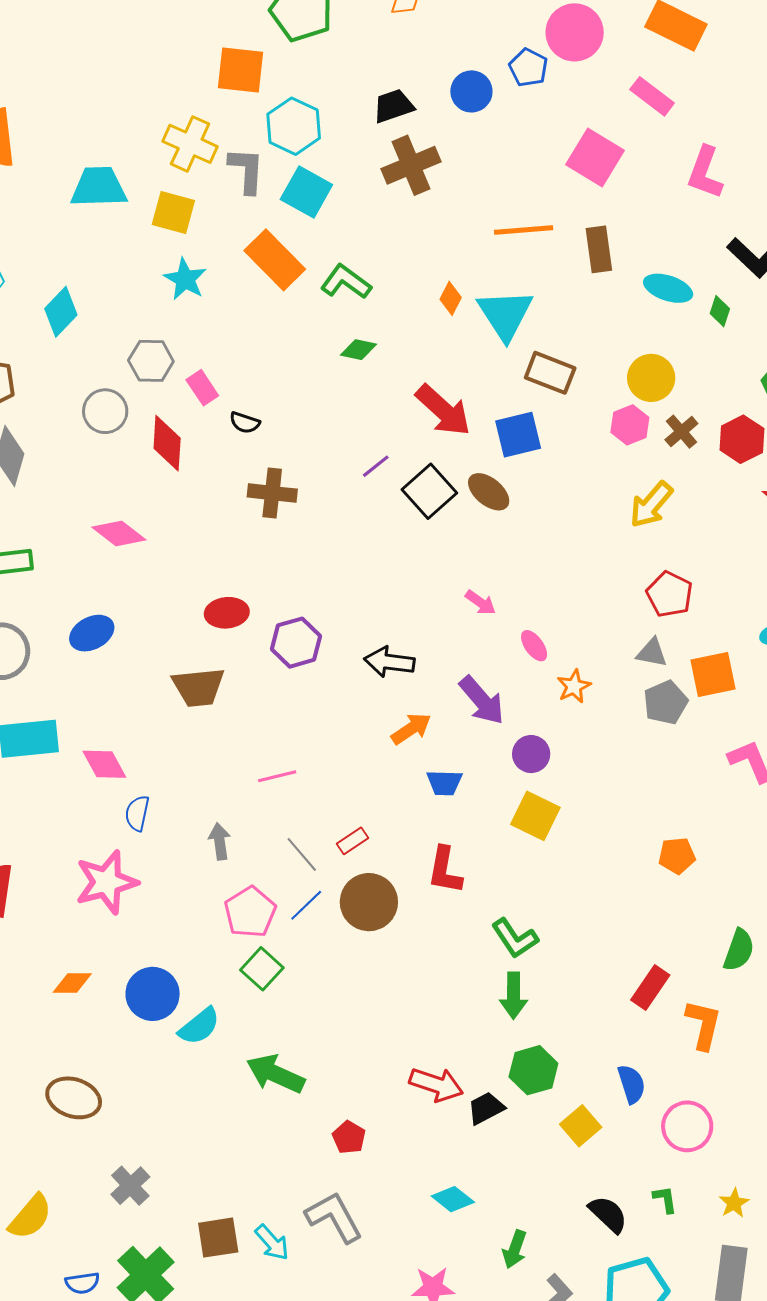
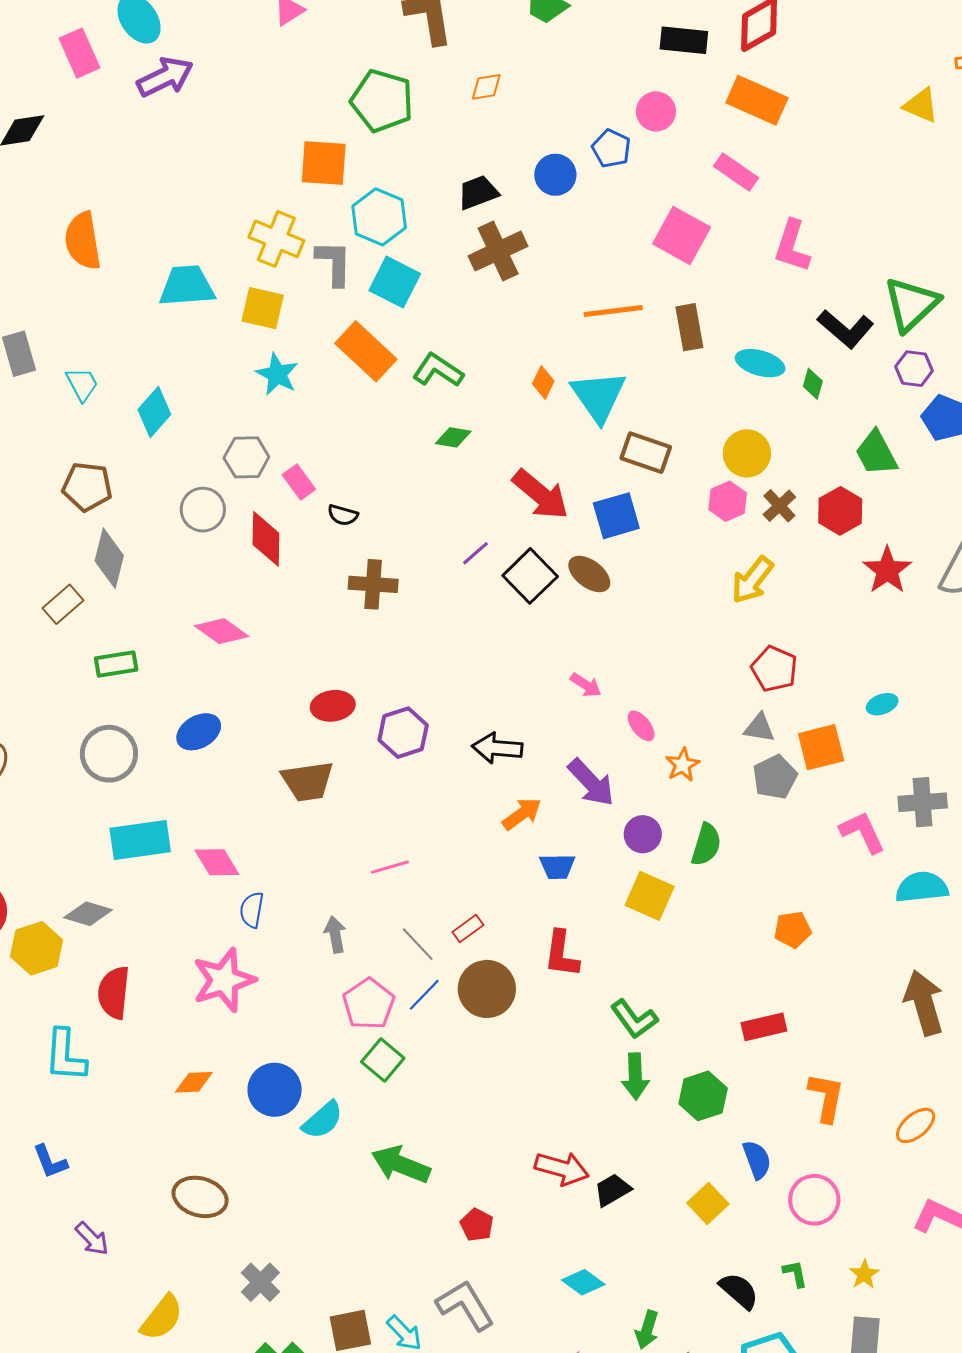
pink circle: (575, 32) -> (656, 111), size x0.7
green semicircle: (739, 950) -> (706, 845), moved
red rectangle: (650, 987) -> (764, 1027), moved, turned 45
green hexagon: (533, 1070) -> (703, 1096), moved

